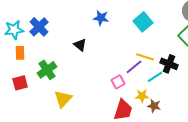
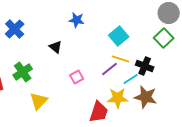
cyan square: (143, 22) -> (119, 36), moved
pink square: (118, 82) -> (77, 77), moved
yellow star: (142, 96) -> (118, 98), size x1.5
brown star: (154, 106) -> (146, 97), moved, size x1.6

